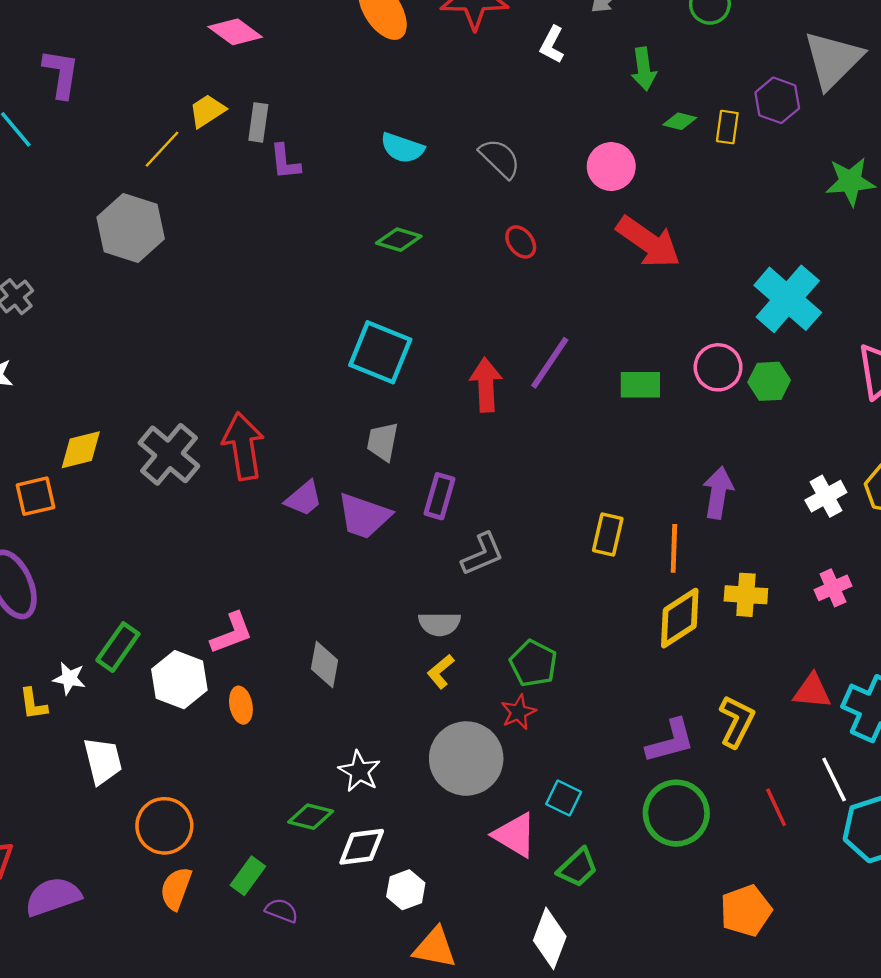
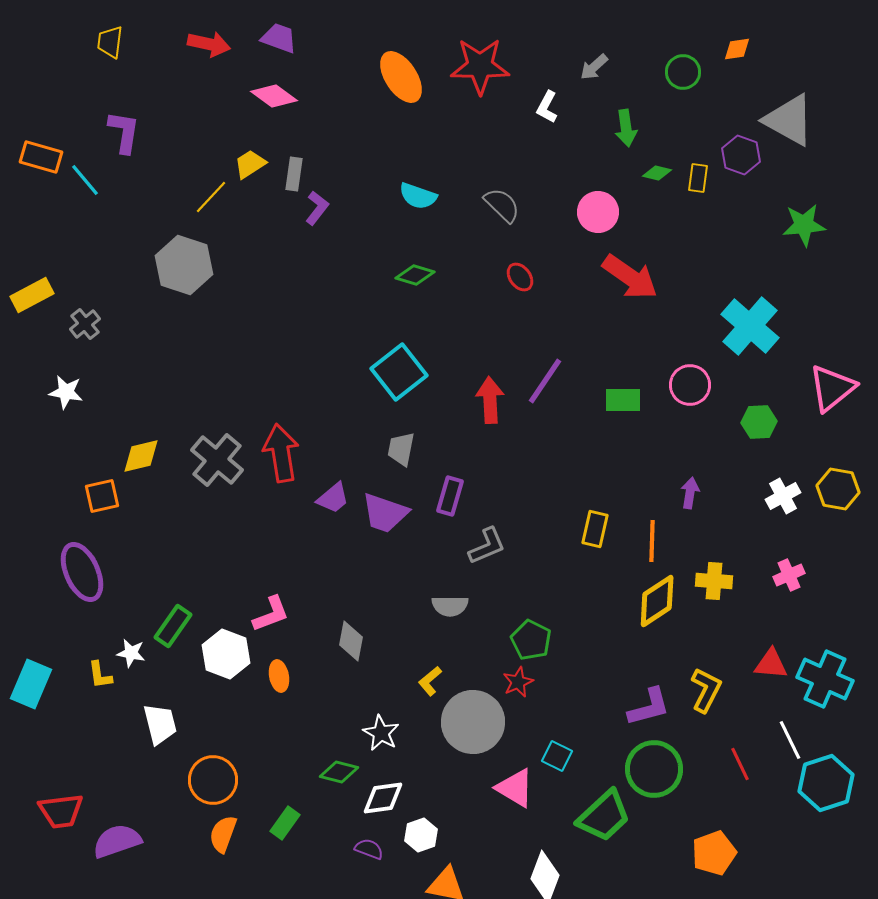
gray triangle: (833, 60) -> (789, 120), turned -46
purple L-shape: (285, 162) -> (317, 208), turned -136
cyan square: (380, 352) -> (399, 372), turned 30
green hexagon: (769, 381) -> (759, 422), moved
purple arrow: (718, 493) -> (690, 493), size x0.7
yellow L-shape: (441, 671) -> (430, 681), moved
green trapezoid: (578, 868) -> (604, 816), moved, size x1.5
purple semicircle: (282, 911) -> (369, 849), moved

